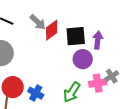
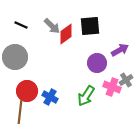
black square: (76, 36) -> (90, 26), moved
purple arrow: (98, 40) -> (120, 50), moved, turned 54
pink cross: (98, 83) -> (112, 87), turned 30

